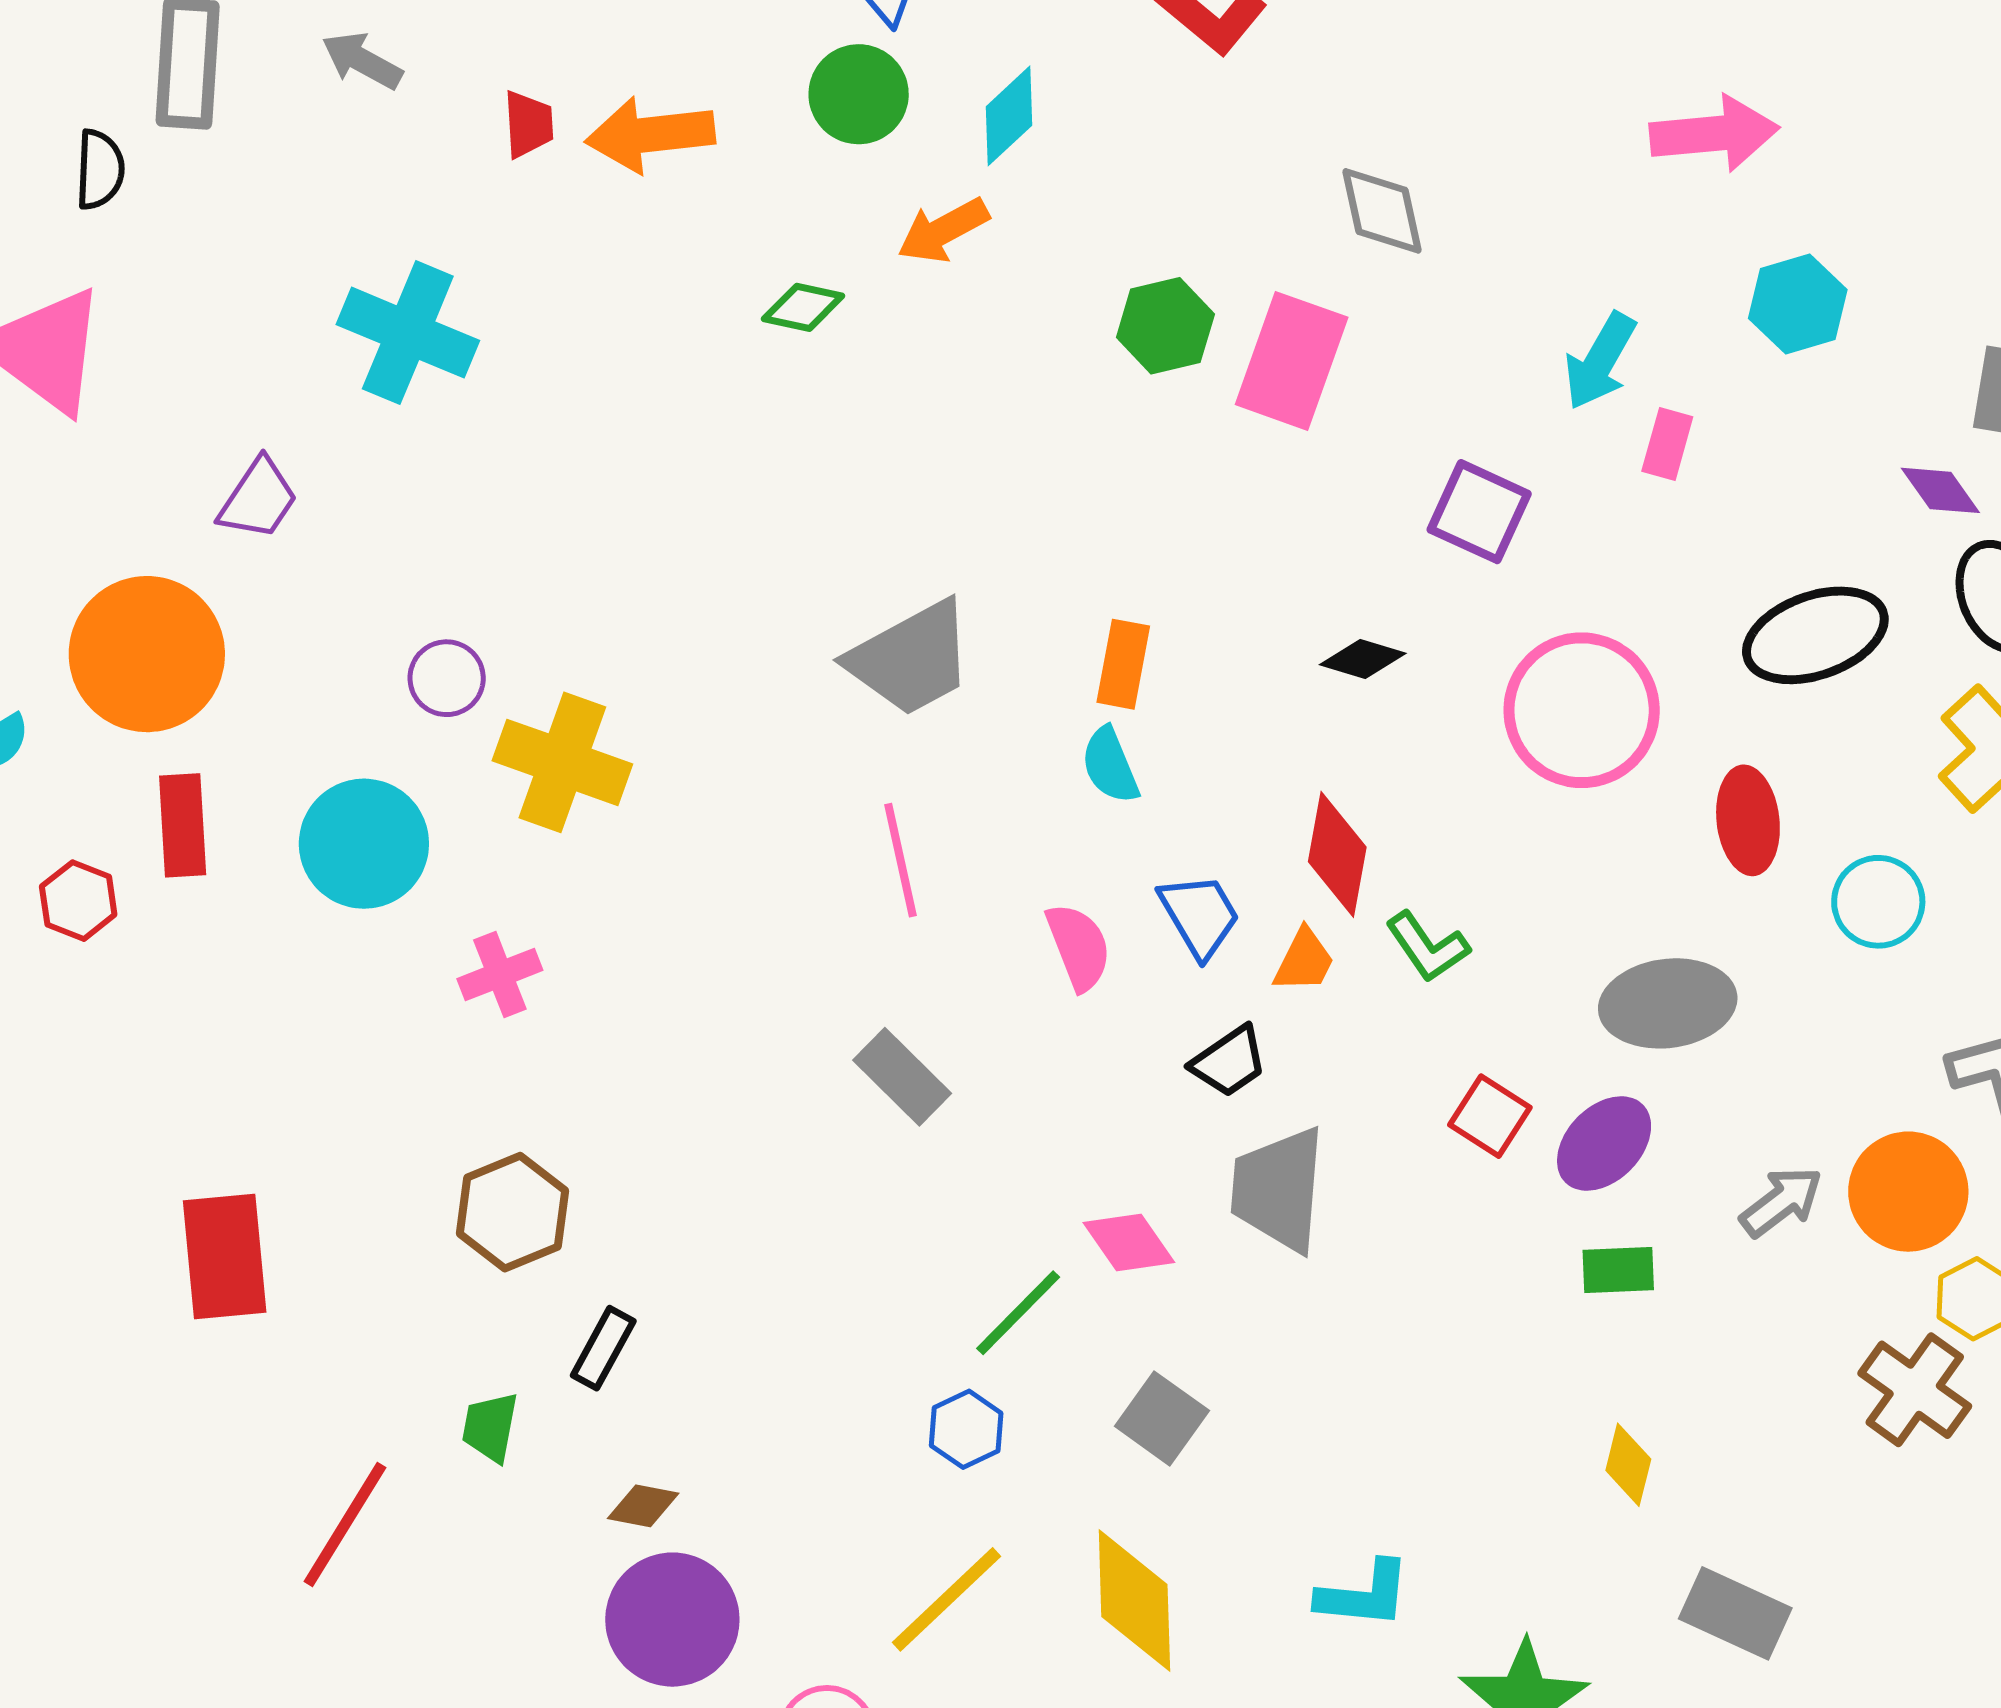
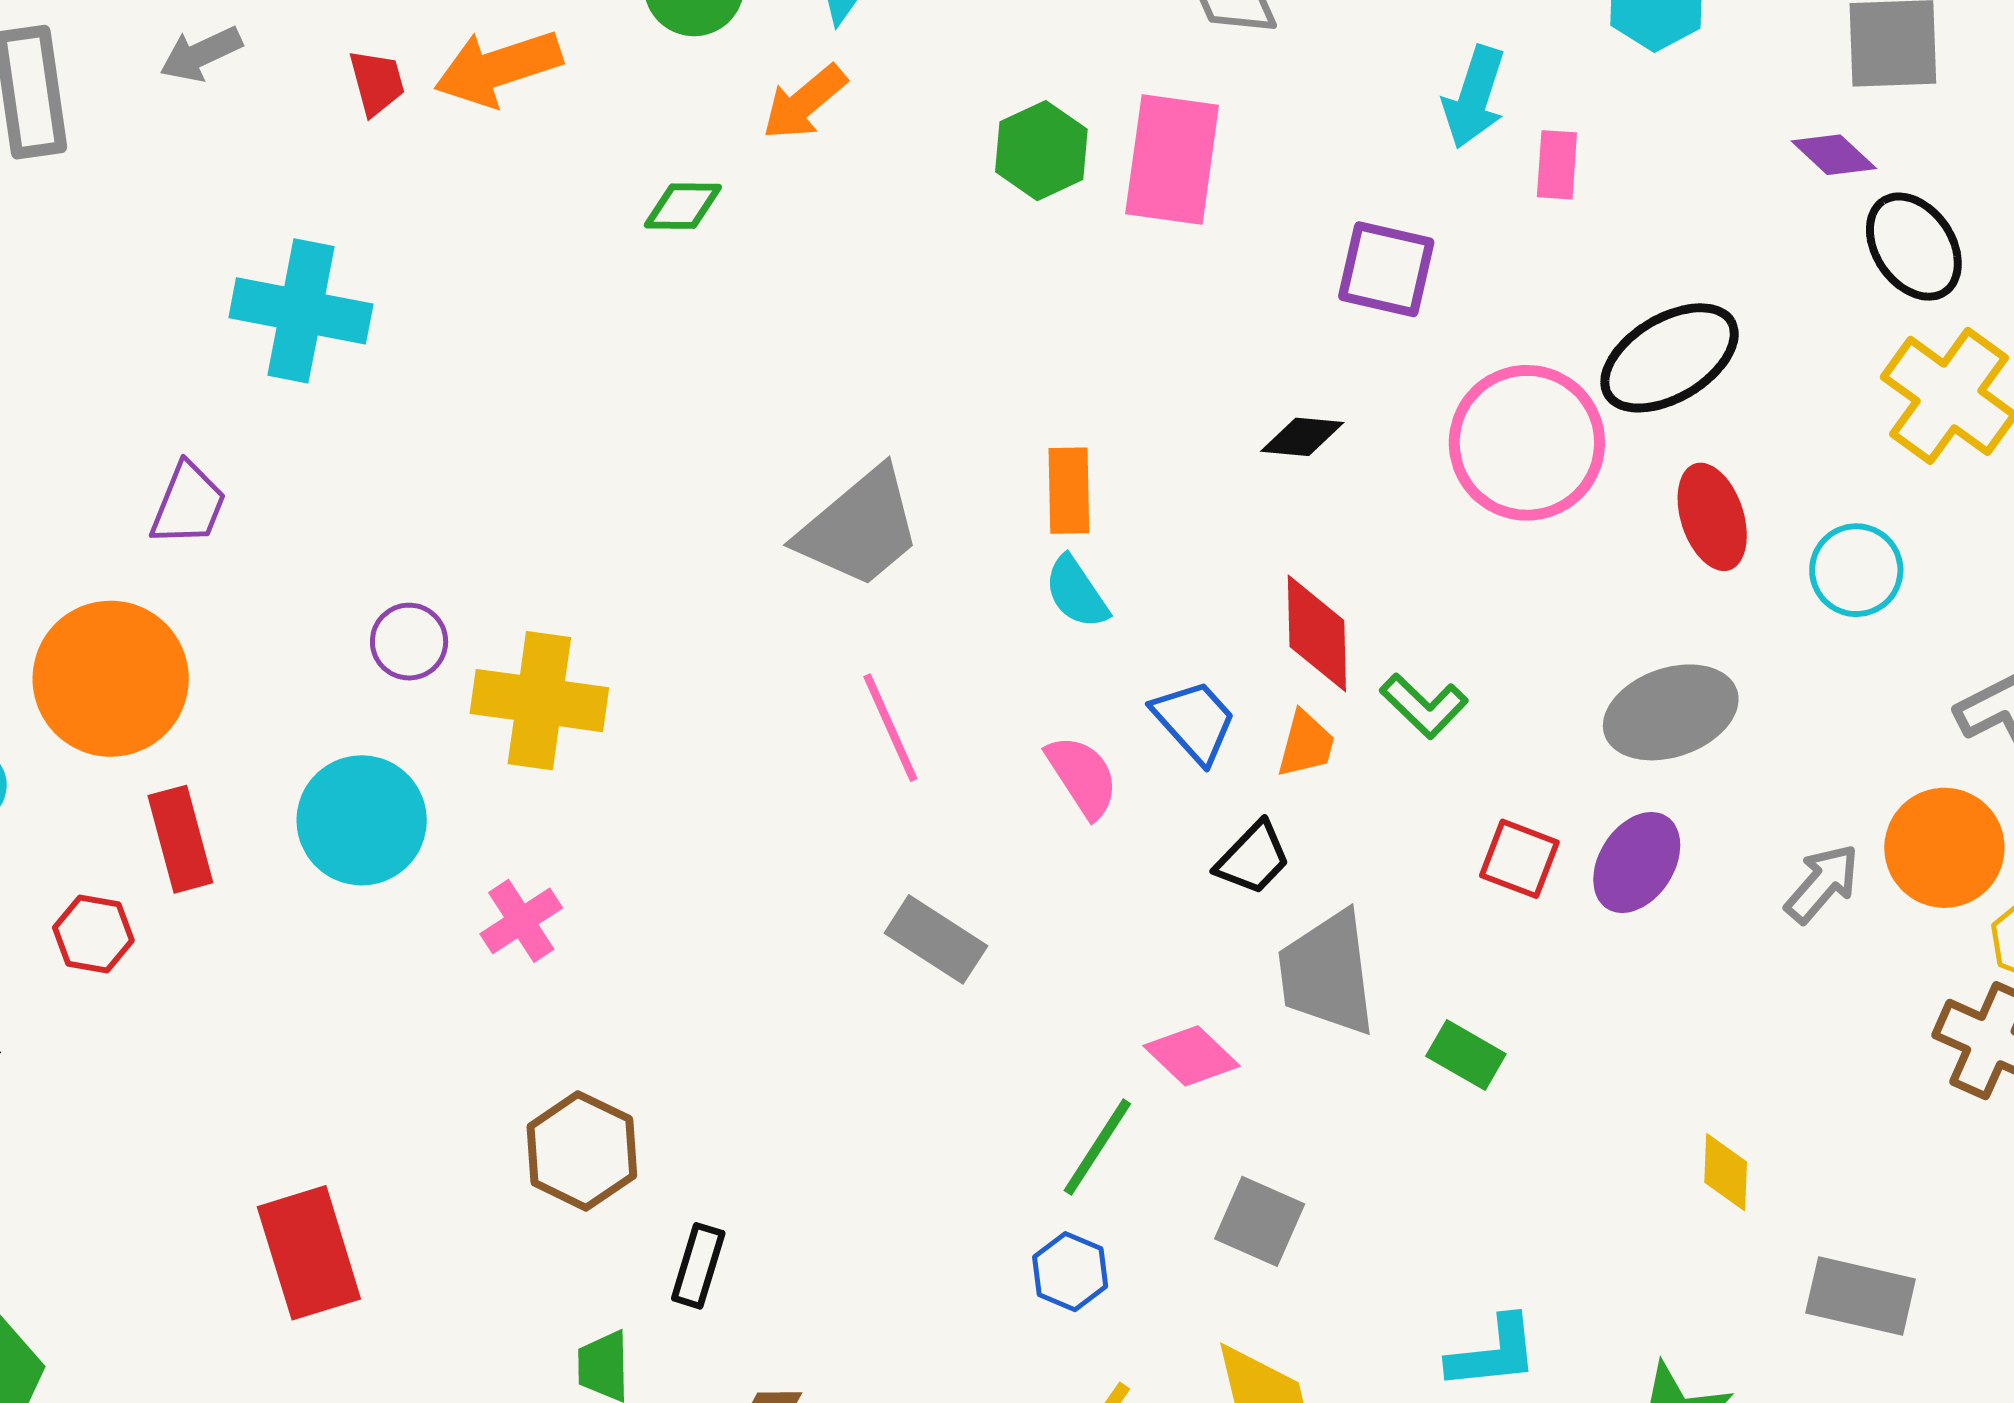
gray arrow: (362, 61) -> (201, 54), turned -42
black ellipse: (1815, 635) -> (1670, 358), moved
green rectangle: (1618, 1270) -> (1466, 1055), moved, turned 44

